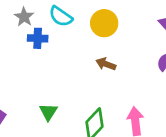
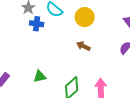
green triangle: (48, 112) -> (40, 76), turned 40

